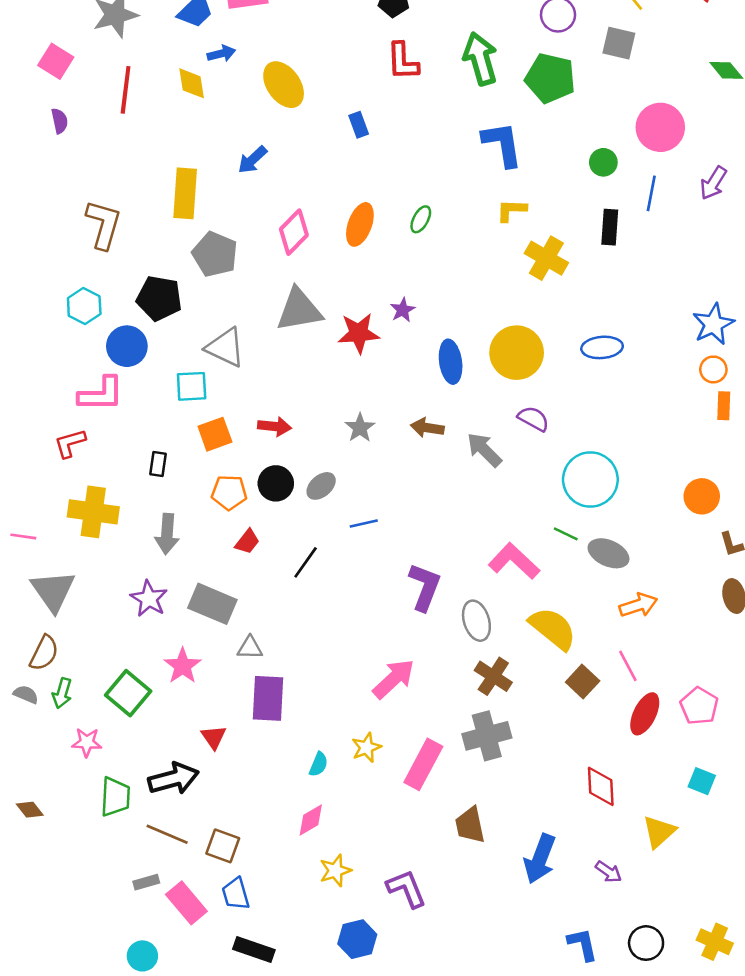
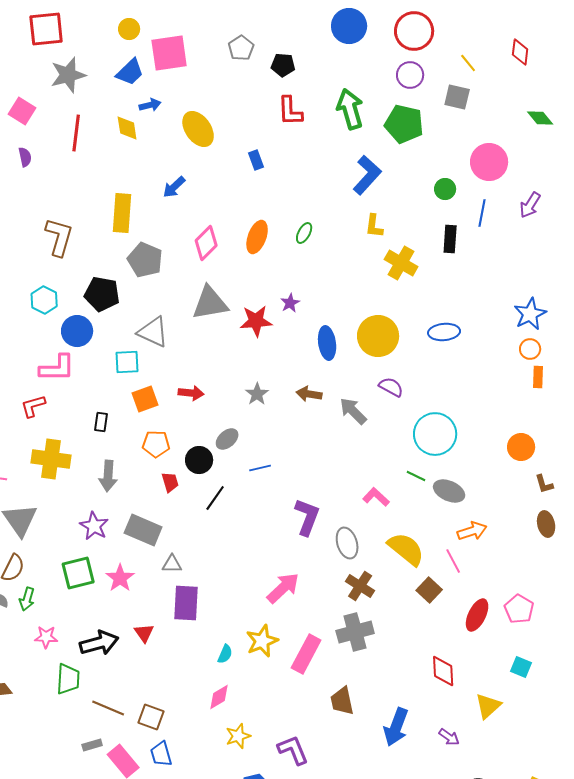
blue L-shape: (502, 144) -> (367, 175), turned 51
yellow L-shape: (511, 210) -> (374, 226), turned -85
black circle: (276, 483) -> (199, 460), moved
red trapezoid: (247, 542) -> (170, 482), turned -55
pink L-shape: (514, 561) -> (376, 497), size x0.7
pink line: (628, 666) -> (453, 561), moved
green square: (128, 693) -> (78, 573), moved, turned 36
yellow star: (366, 748) -> (262, 641), size x1.4
black arrow: (173, 779) -> (99, 643), moved

